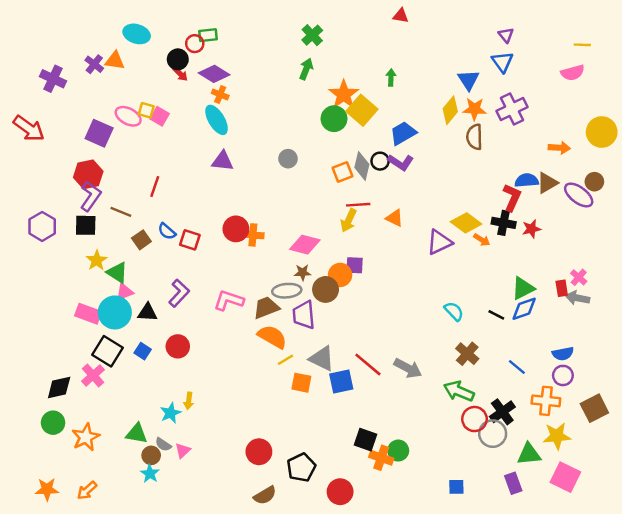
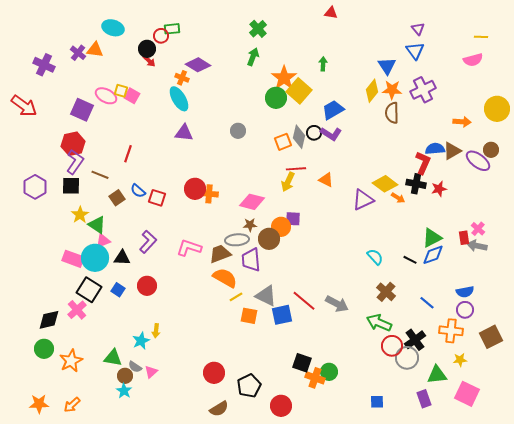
purple diamond: (214, 74) -> (198, 65), moved
yellow star: (557, 436) -> (460, 360), size x0.6

